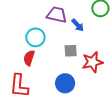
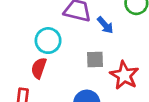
red star: (93, 62) -> (124, 75), turned -30

